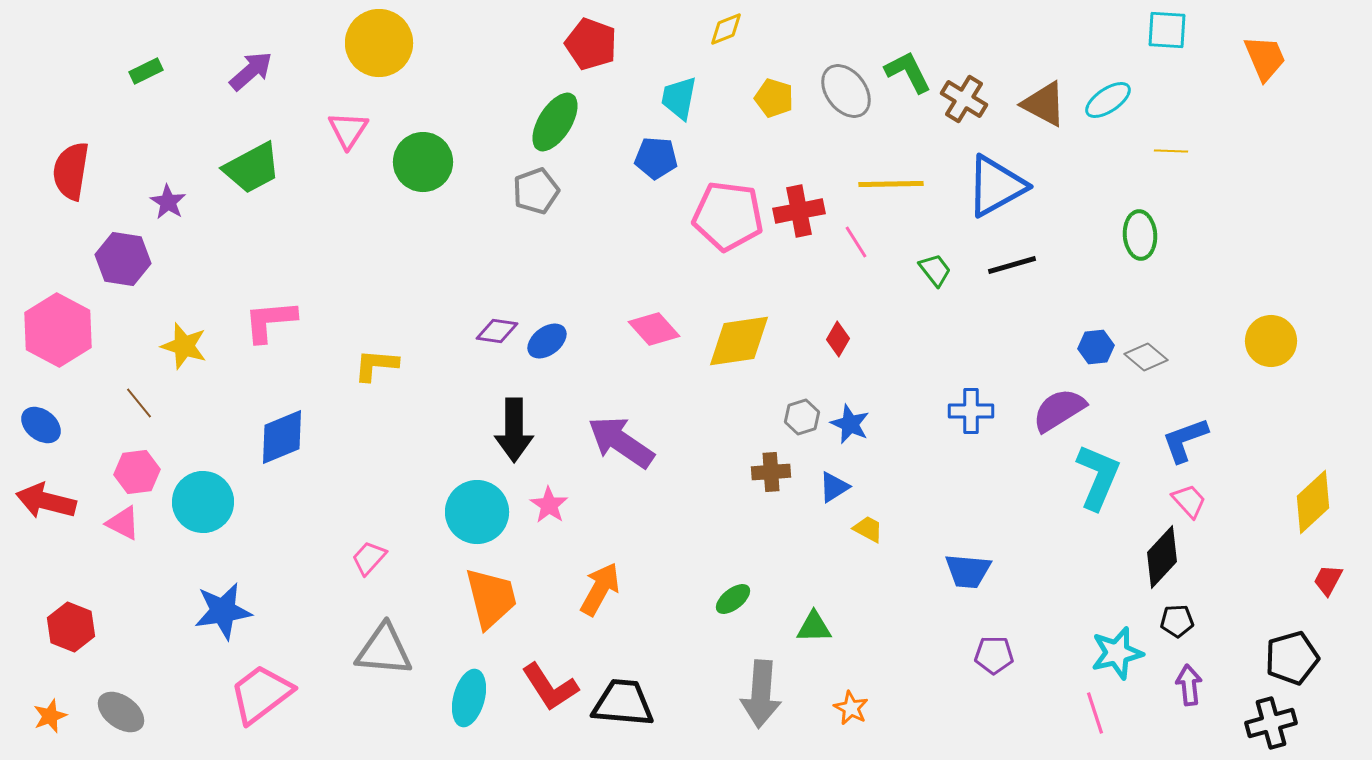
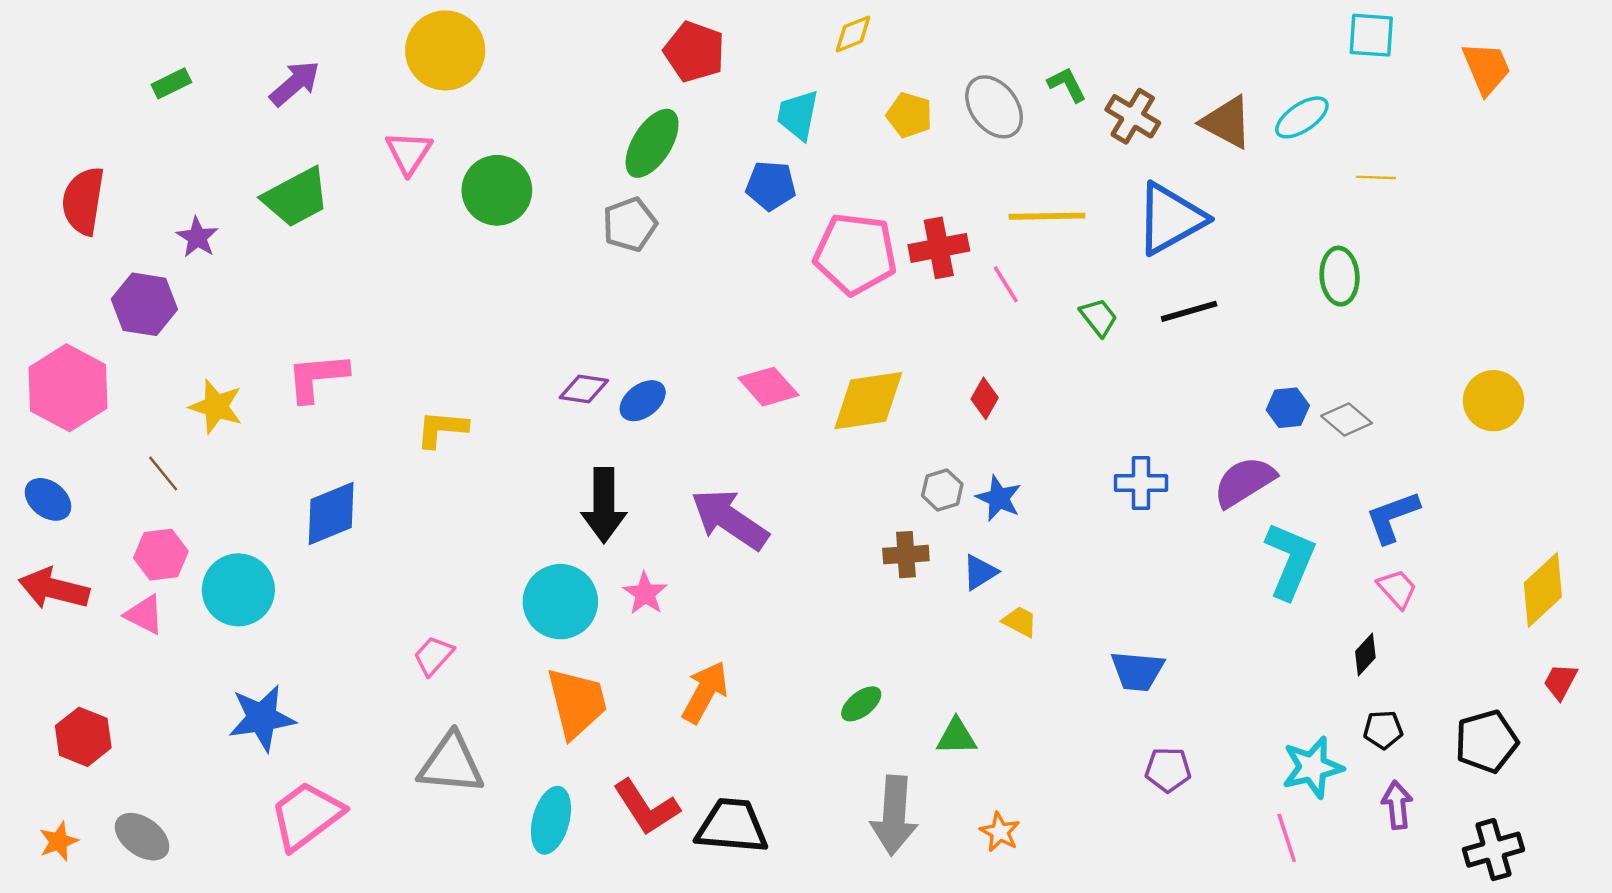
green L-shape: (908, 72) -> (1067, 85), size x0.7
black diamond: (1162, 557) -> (1365, 655), size x0.6
black pentagon: (1292, 658) -> (1486, 741), moved

